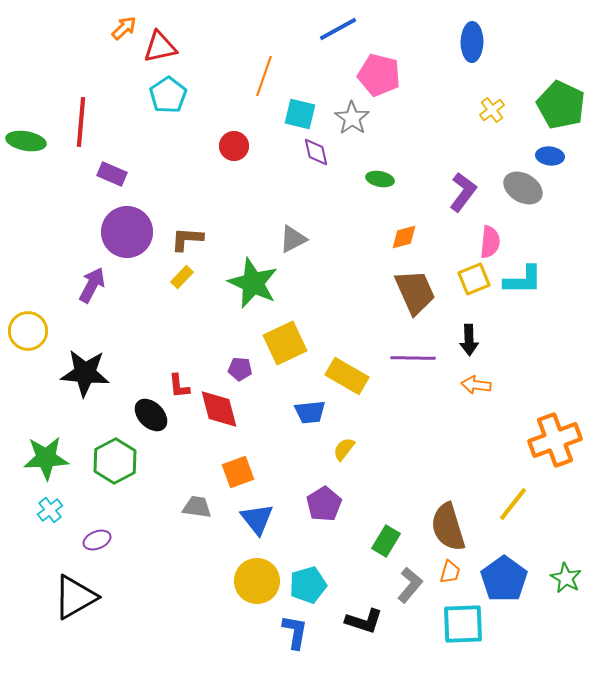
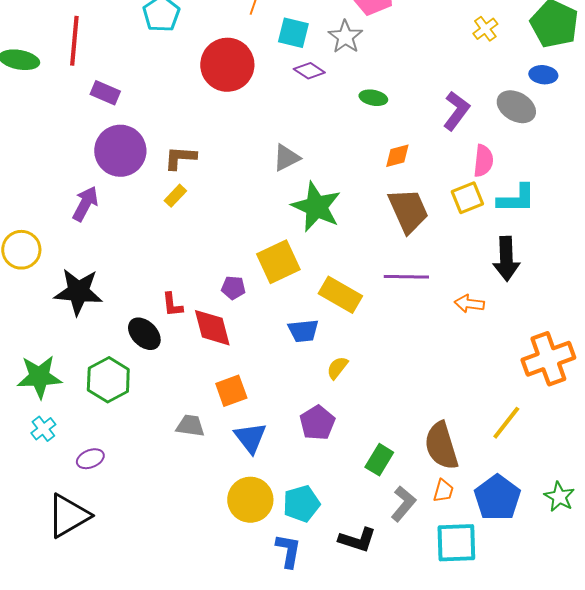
red circle: (234, 146) -> (227, 65), size x1.8
purple diamond: (316, 152) -> (309, 71), turned -44
green star: (253, 283) -> (316, 207), moved
black arrow: (469, 340) -> (506, 259), moved, size x1.4

